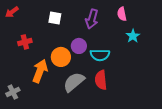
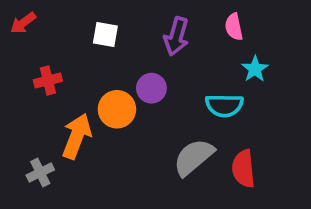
cyan semicircle: (100, 55) -> (224, 105), moved
red semicircle: (101, 80) -> (243, 169), moved
gray semicircle: (74, 82) -> (194, 157), moved
gray cross: (13, 92) -> (40, 173), moved

